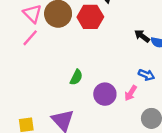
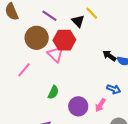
pink triangle: (32, 14) -> (55, 54), moved
pink line: (30, 38) -> (24, 70), moved

